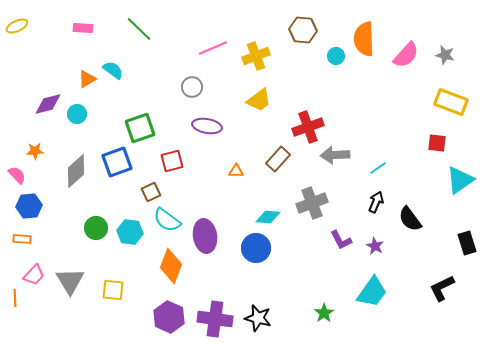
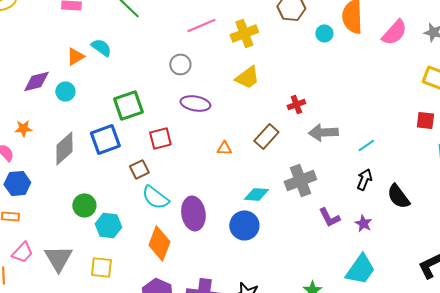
red cross: (308, 127) -> (296, 104), size x0.6
cyan hexagon: (130, 232) -> (108, 225), moved

